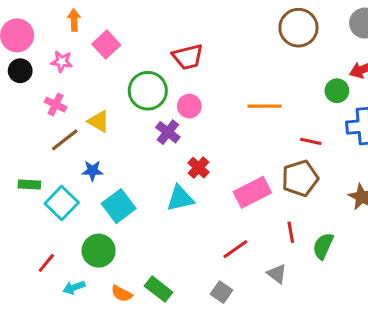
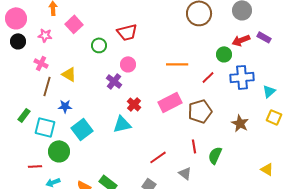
green circle: (148, 91) -> (99, 45), moved, size x0.6
brown line: (65, 140) -> (47, 86), turned -36
red line: (311, 141) -> (208, 77), moved, turned -56
green rectangle: (29, 185) -> (24, 115), turned -56
pink rectangle: (252, 192) -> (170, 102), moved
cyan square: (62, 203) -> (45, 127), turned -30
green circle: (99, 251) -> (59, 151), moved
red line: (46, 263) -> (35, 166), turned 48

